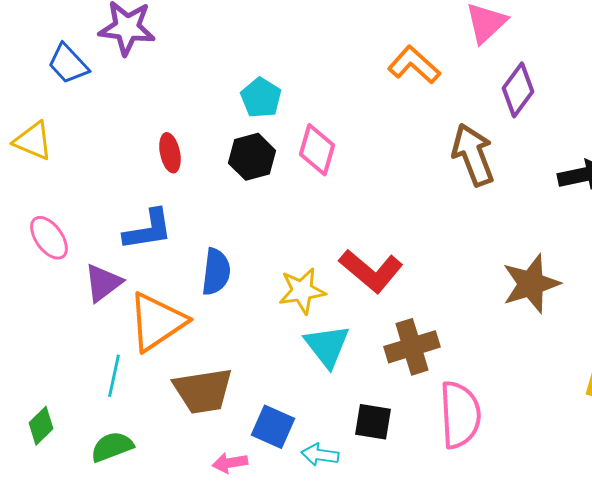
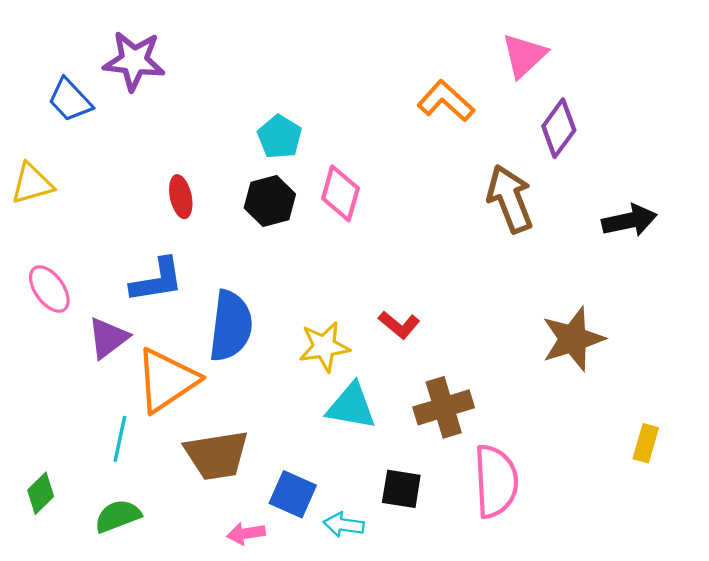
yellow triangle: (33, 141) -> (32, 184), turned -39
red L-shape: (371, 271) -> (399, 325), size x0.6
blue semicircle: (216, 272) -> (231, 326), size x1.4
cyan triangle: (327, 346) -> (351, 406), turned -42

